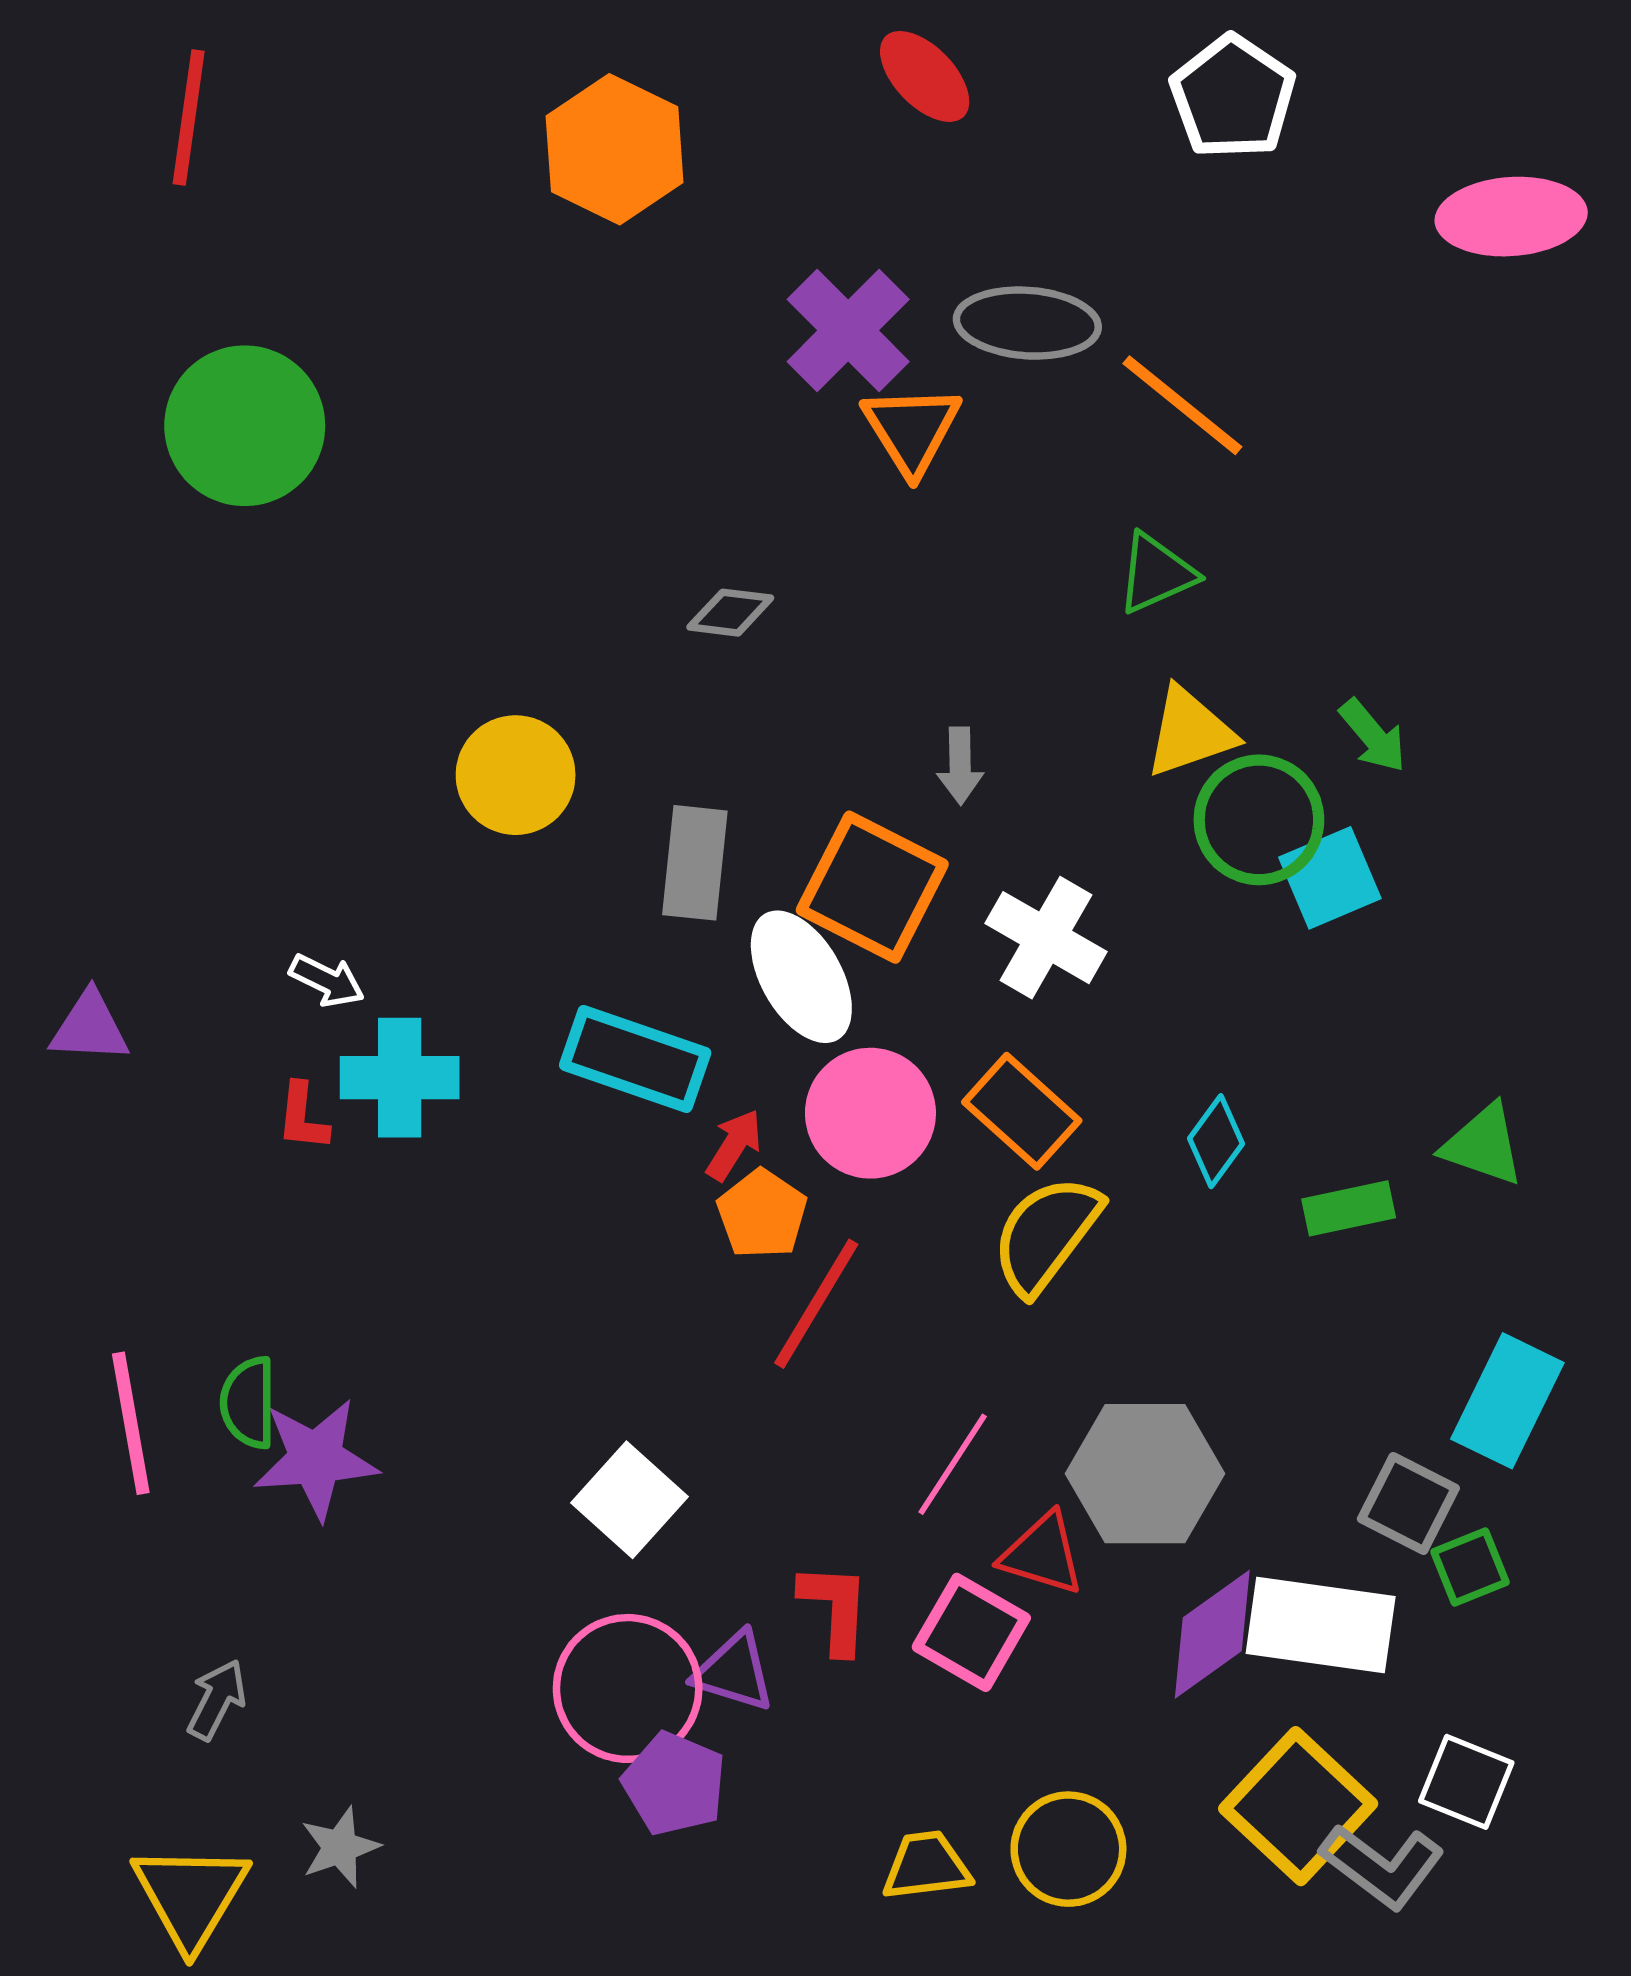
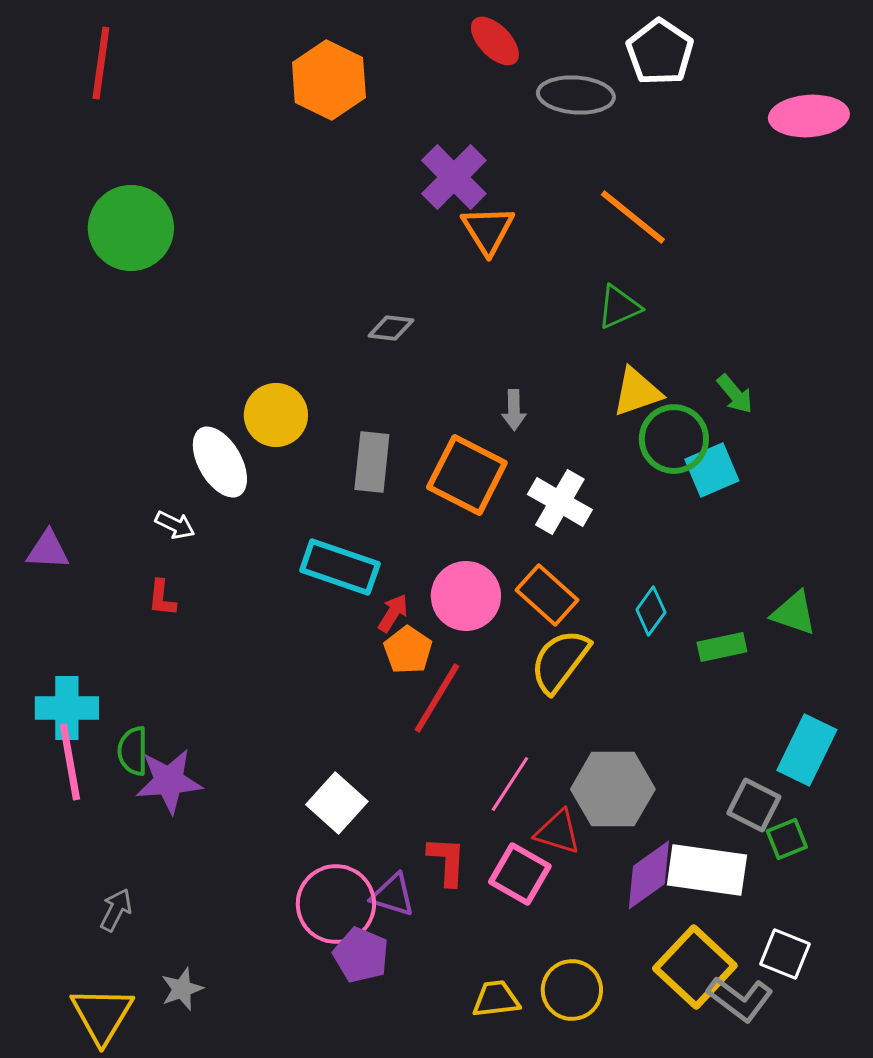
gray ellipse: (1027, 323) -> (576, 95), moved
white ellipse: (801, 977) -> (220, 462), moved
cyan cross: (400, 1078) -> (67, 708), moved

